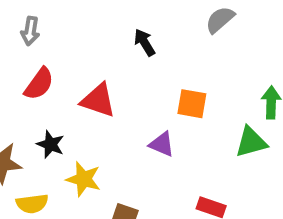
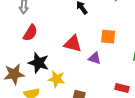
red triangle: (98, 100) -> (73, 44), moved
black star: (51, 144) -> (39, 63), size x1.5

